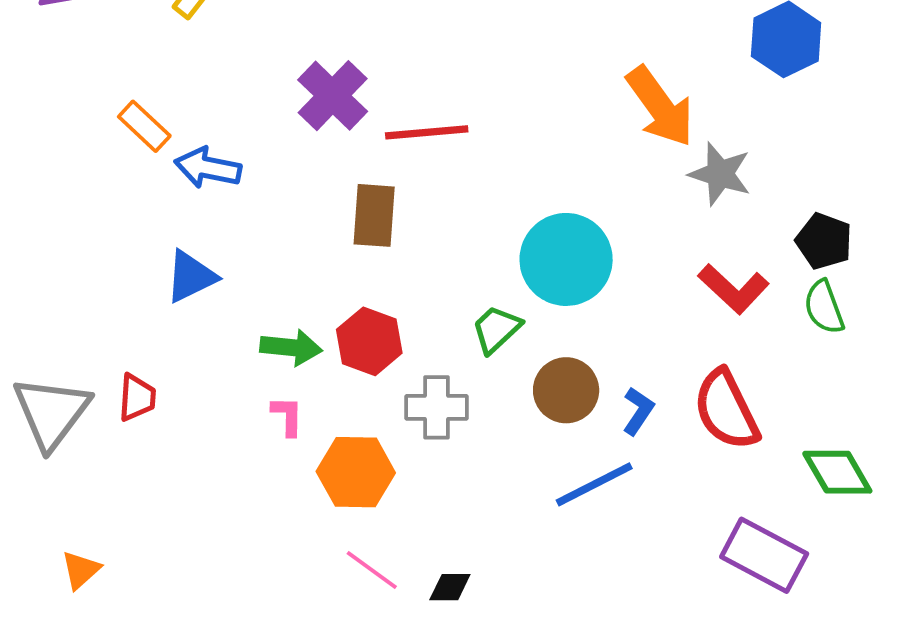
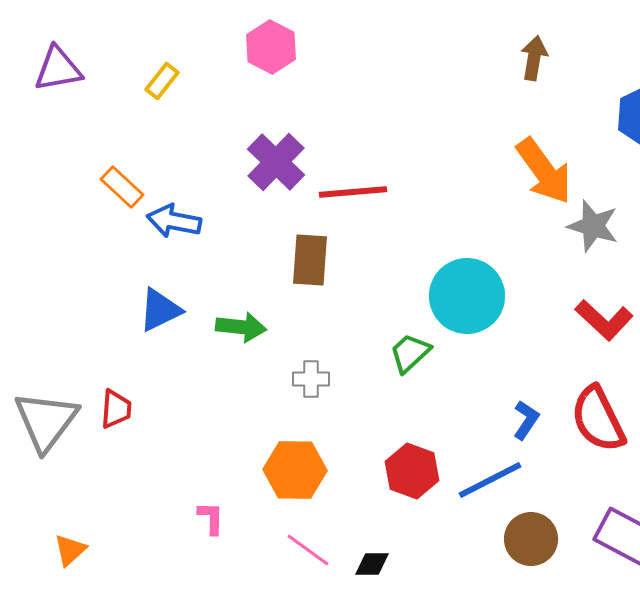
red hexagon: (369, 341) -> (412, 471), moved
green arrow: (291, 347) -> (241, 327), moved
brown circle: (566, 390) -> (531, 539), moved
gray cross: (436, 407) -> (311, 379), moved, size x0.7
pink L-shape: (287, 416) -> (211, 518), moved

